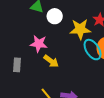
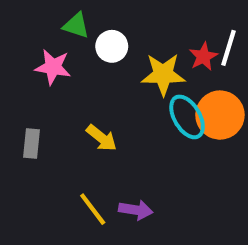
pink star: (39, 44) -> (53, 67), moved

